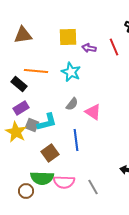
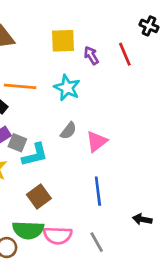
purple arrow: (89, 48) -> (91, 55), turned 48
pink triangle: (93, 112) -> (97, 141), turned 48
gray square: (32, 125) -> (17, 143), moved
blue line: (76, 140) -> (98, 191), moved

